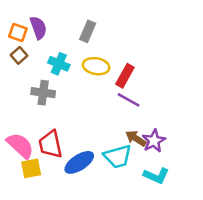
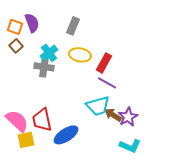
cyan cross: (59, 64) -> (49, 53), turned 30
gray cross: (43, 93) -> (44, 67), moved
cyan trapezoid: (118, 156) -> (98, 106), moved

